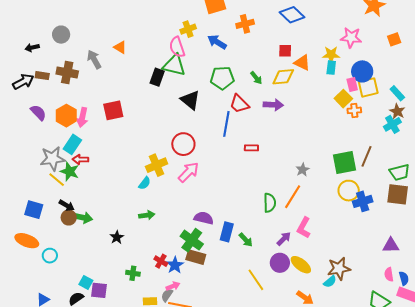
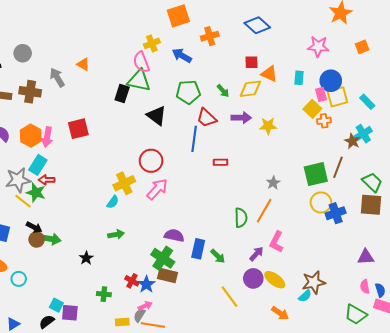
yellow star: (331, 55) -> (268, 126), moved
brown star: (397, 111) -> (352, 141), moved
green trapezoid: (400, 172) -> (372, 182), turned -120

